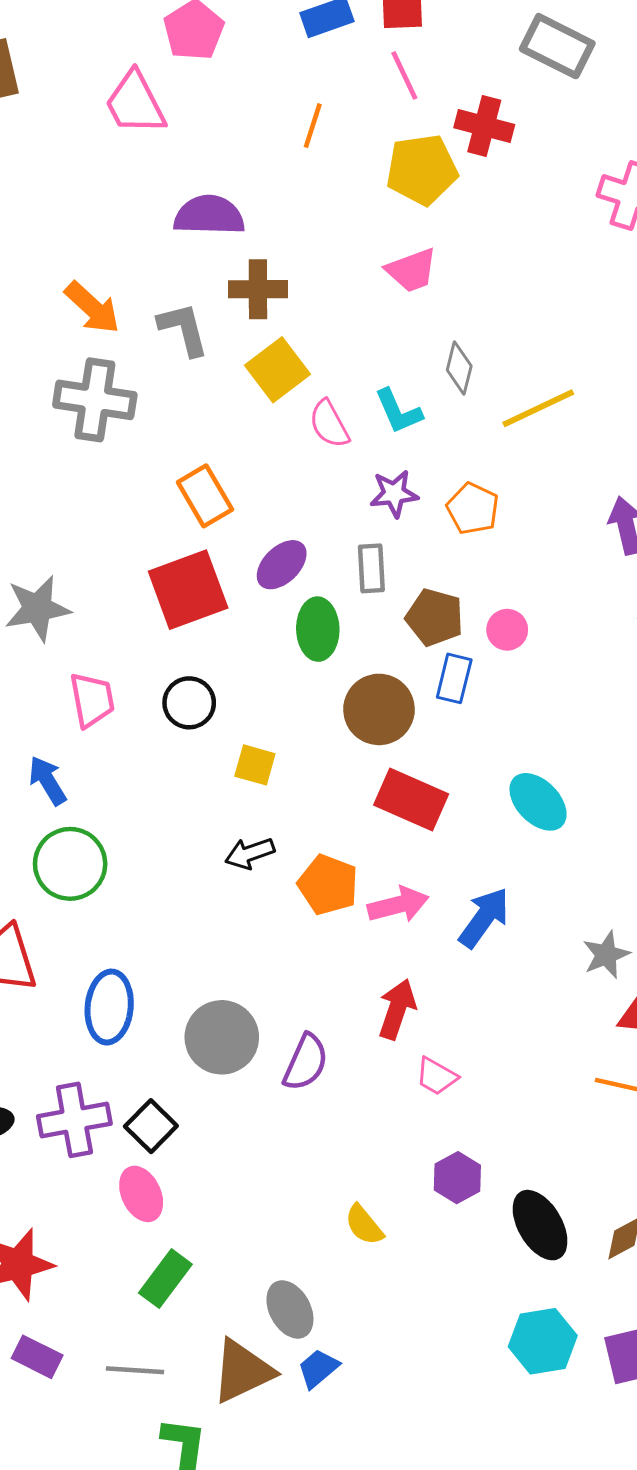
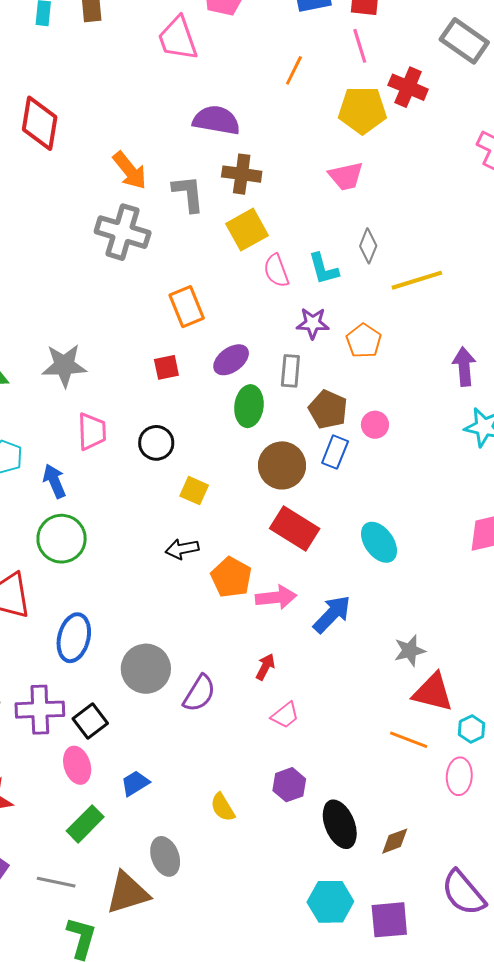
red square: (188, 590) -> (166, 367), size x0.5
red arrow: (397, 1009) -> (265, 667), size x0.7
pink trapezoid: (436, 1076) -> (285, 715), turned -76
blue trapezoid: (318, 1368) -> (135, 783), moved

